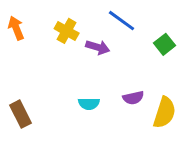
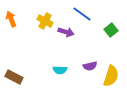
brown rectangle: (21, 114) -> (14, 77), turned -36

